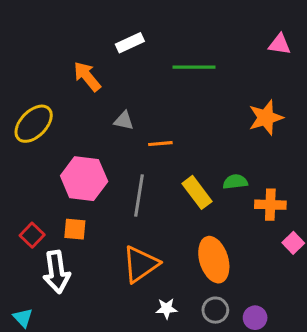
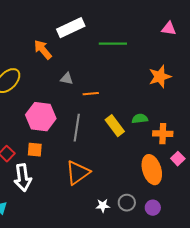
white rectangle: (130, 43) -> (71, 28), size x1.5
orange ellipse: (214, 260) -> (152, 170), moved
white star: (166, 309) -> (103, 206), moved

